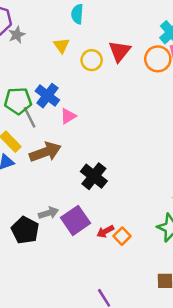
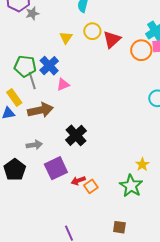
yellow triangle: (61, 45) -> (66, 38), moved
yellow circle: (92, 60) -> (92, 31), moved
gray arrow: (49, 213) -> (34, 145), moved

